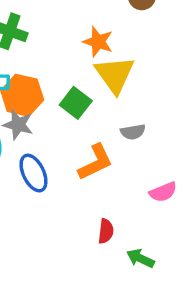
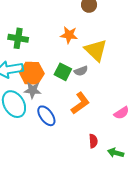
yellow triangle: (115, 75) -> (96, 50), moved
gray semicircle: (133, 132) -> (81, 71), moved

